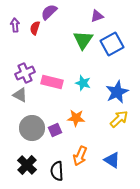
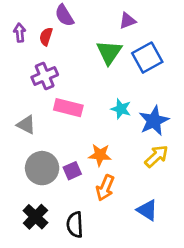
purple semicircle: (49, 12) -> (64, 15), turned -78
purple cross: (25, 73) -> (45, 76), moved
cyan star: (83, 83) -> (121, 109), moved
orange arrow: (80, 156) -> (105, 188), moved

